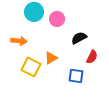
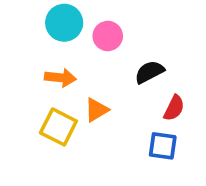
orange arrow: (19, 41) -> (60, 78), moved
blue square: (76, 76) -> (163, 146), moved

